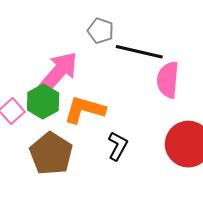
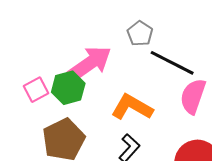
orange L-shape: (85, 110) -> (132, 107), moved

